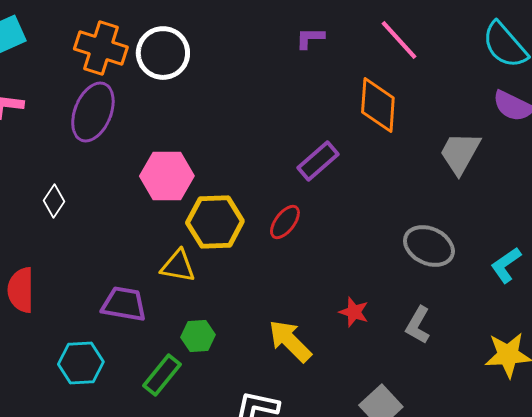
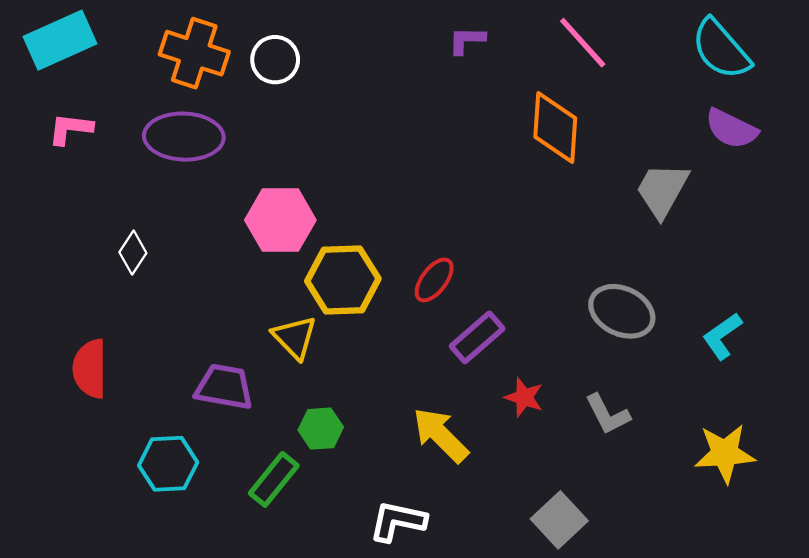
white circle: (163, 53) -> (275, 60), size x0.7
purple ellipse: (93, 112) -> (184, 137), turned 70
purple rectangle: (318, 161) -> (477, 337), moved
yellow triangle: (178, 266) -> (295, 337), turned 36
gray L-shape: (418, 325) -> (607, 414), turned -57

